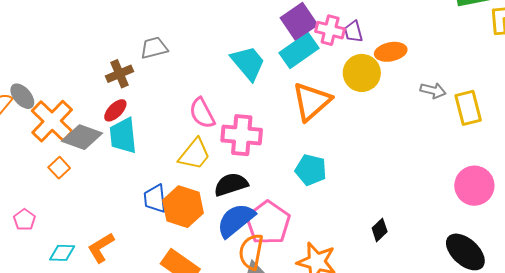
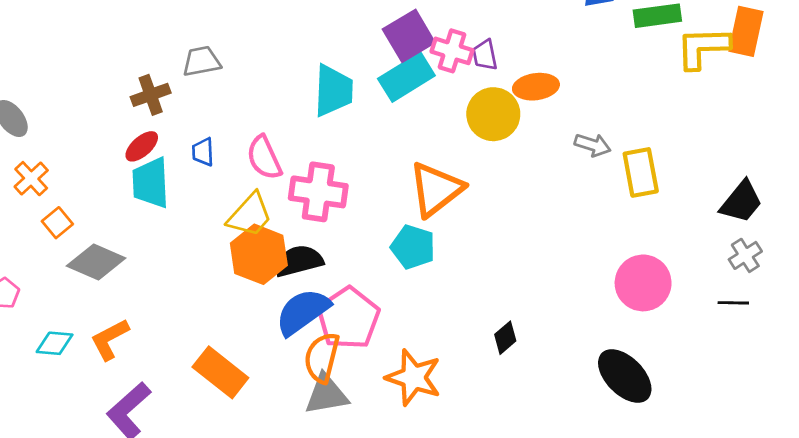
cyan trapezoid: (248, 63) -> (333, 91), turned 39
orange triangle: (312, 101) -> (436, 189), moved
orange cross: (52, 121) -> (31, 179), moved, size x0.6
gray diamond: (82, 137) -> (96, 262), moved
blue trapezoid: (155, 199) -> (203, 152), moved, size x0.7
orange hexagon: (183, 207) -> (259, 254), moved

